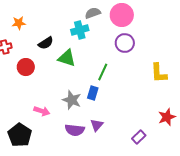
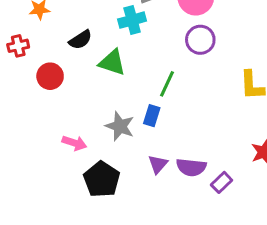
purple semicircle: (75, 130) -> (191, 167), moved
black pentagon: (20, 135) -> (102, 179), moved

